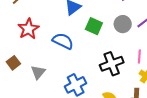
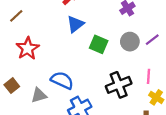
blue semicircle: (63, 41) -> (62, 80), moved
gray triangle: (38, 72) -> (39, 95), turned 35

